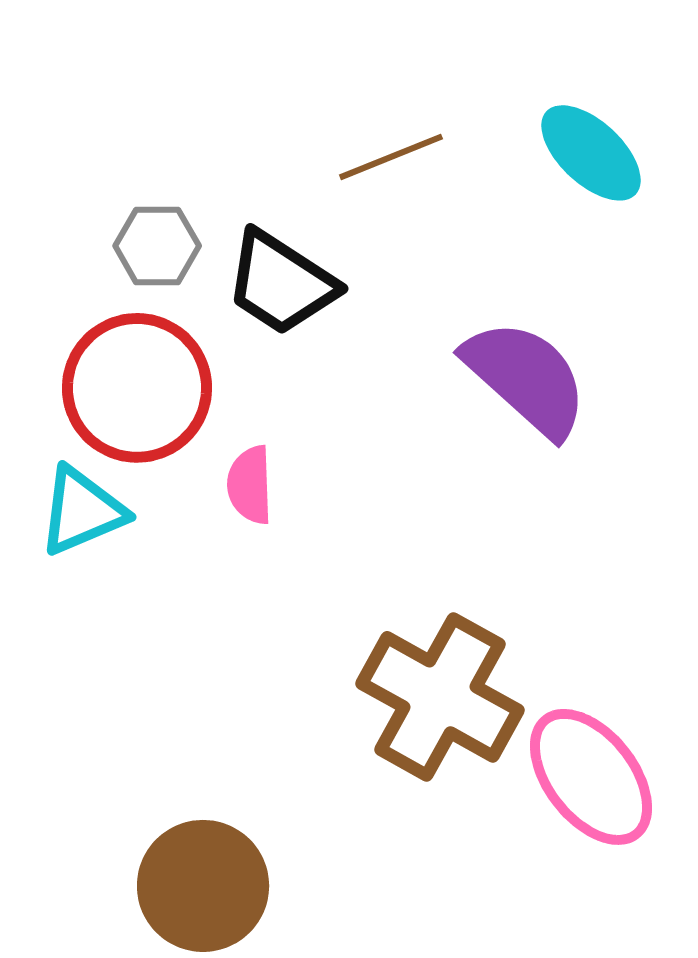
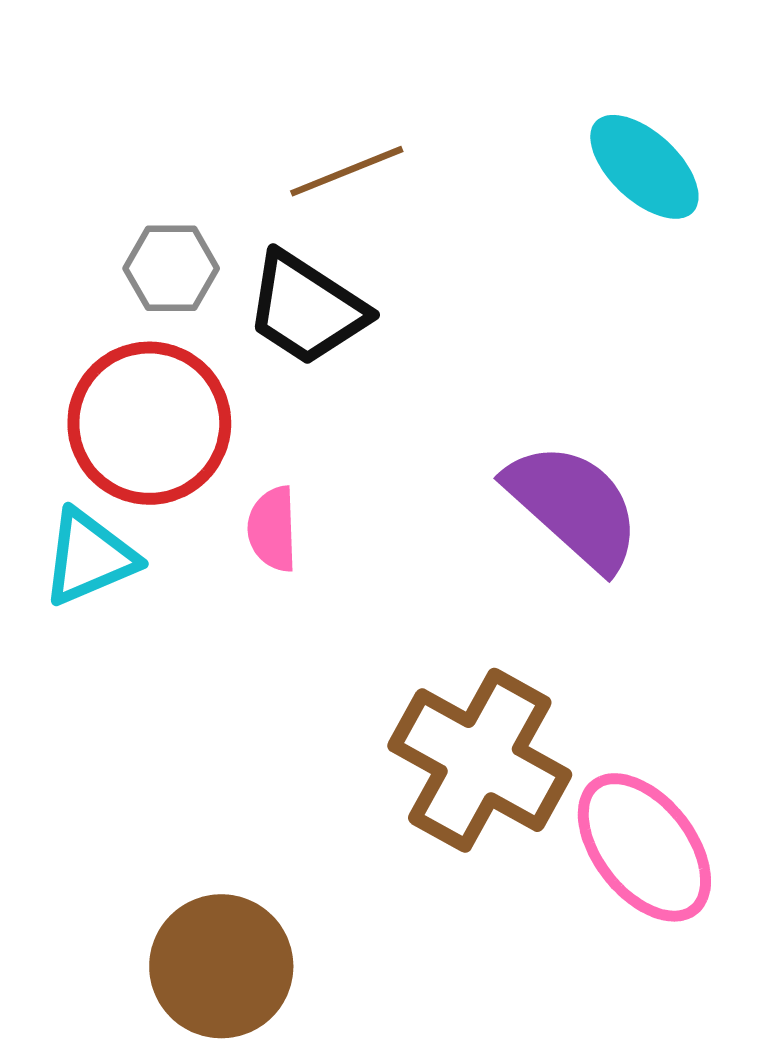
brown line: (391, 157) -> (347, 171), moved
purple semicircle: (526, 378) -> (574, 506), moved

